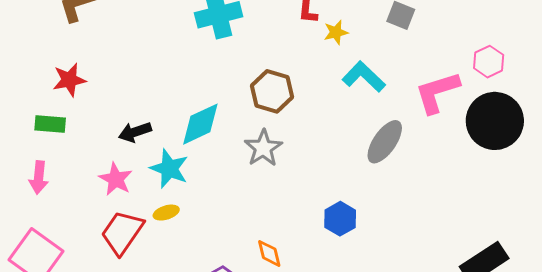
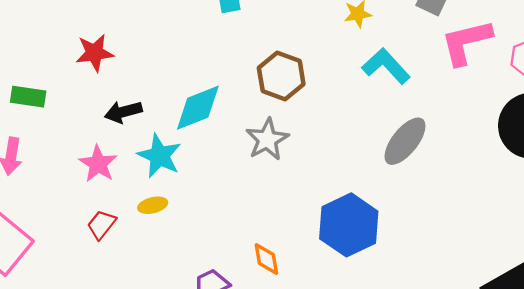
red star: (69, 80) -> (95, 53), moved
pink L-shape: (437, 92) -> (466, 42), moved
blue hexagon: (340, 219) -> (349, 225), size x1.6
red trapezoid: (122, 232) -> (101, 225), size x0.6

